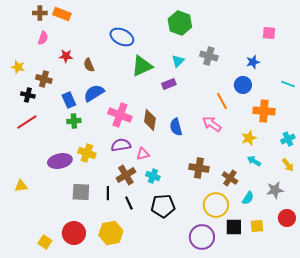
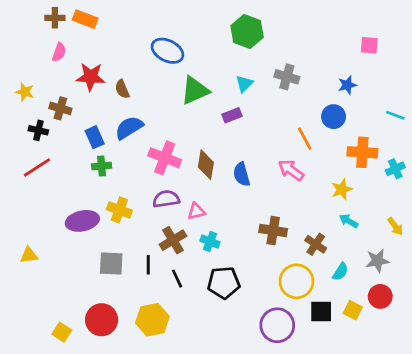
red star: (66, 56) -> (91, 77), size x1.5
cyan cross: (288, 139) -> (395, 169), moved
red circle: (287, 218) -> (380, 296), moved
yellow square: (257, 226) -> (353, 310), turned 32

